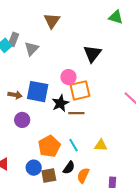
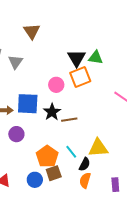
green triangle: (116, 17) -> (96, 58), moved
orange square: (80, 90) -> (80, 77), moved
yellow triangle: (101, 145) -> (98, 148), size x1.5
black semicircle: (69, 168) -> (85, 164), moved
brown square: (49, 175) -> (54, 173), moved

